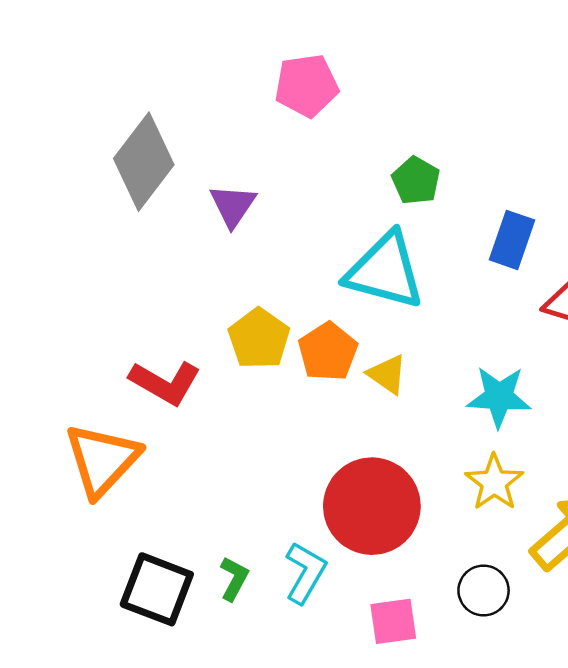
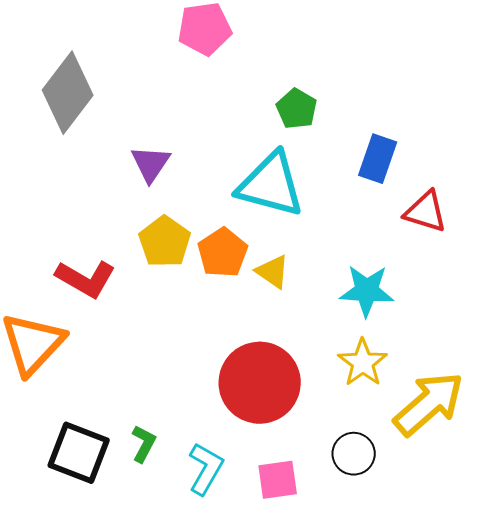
purple triangle: (233, 206) -> (151, 164), moved
cyan L-shape: (305, 573) -> (206, 469), moved

